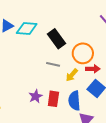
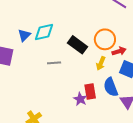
black rectangle: (57, 39) -> (77, 45), moved
gray line: (53, 64) -> (54, 63), moved
purple star: (36, 96) -> (80, 99), moved

